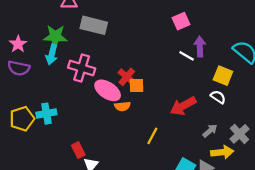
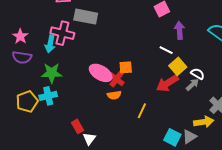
green star: (55, 36) -> (52, 73), moved
white line: (187, 56) -> (166, 50), moved
pink cross: (82, 68) -> (62, 33), moved
yellow square: (223, 76) -> (178, 66), moved, turned 30
red cross: (127, 77) -> (117, 79), moved
orange semicircle: (122, 106) -> (114, 95), moved
gray arrow: (210, 131) -> (192, 85), moved

